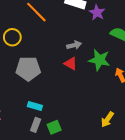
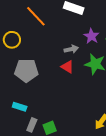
purple star: (97, 13) -> (91, 36), moved
cyan rectangle: (35, 106) -> (20, 107), moved

